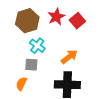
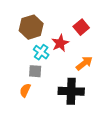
red star: (56, 17) -> (60, 43), moved
orange arrow: (69, 57) -> (84, 63), moved

